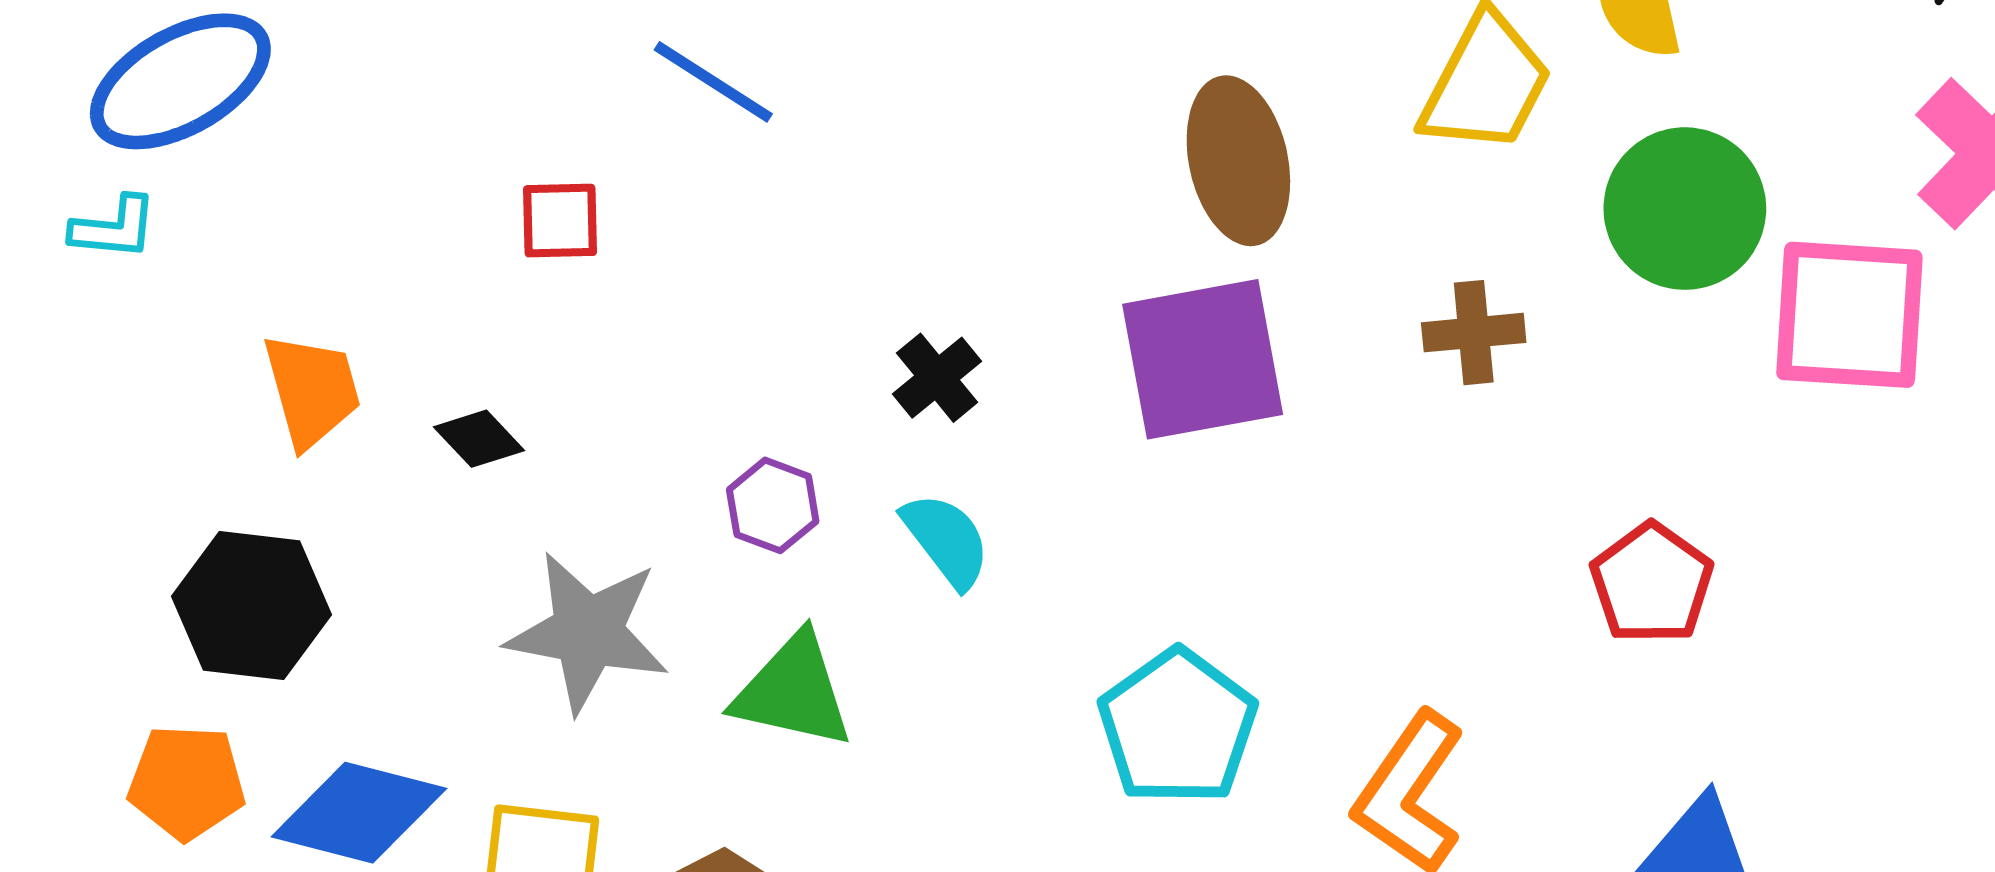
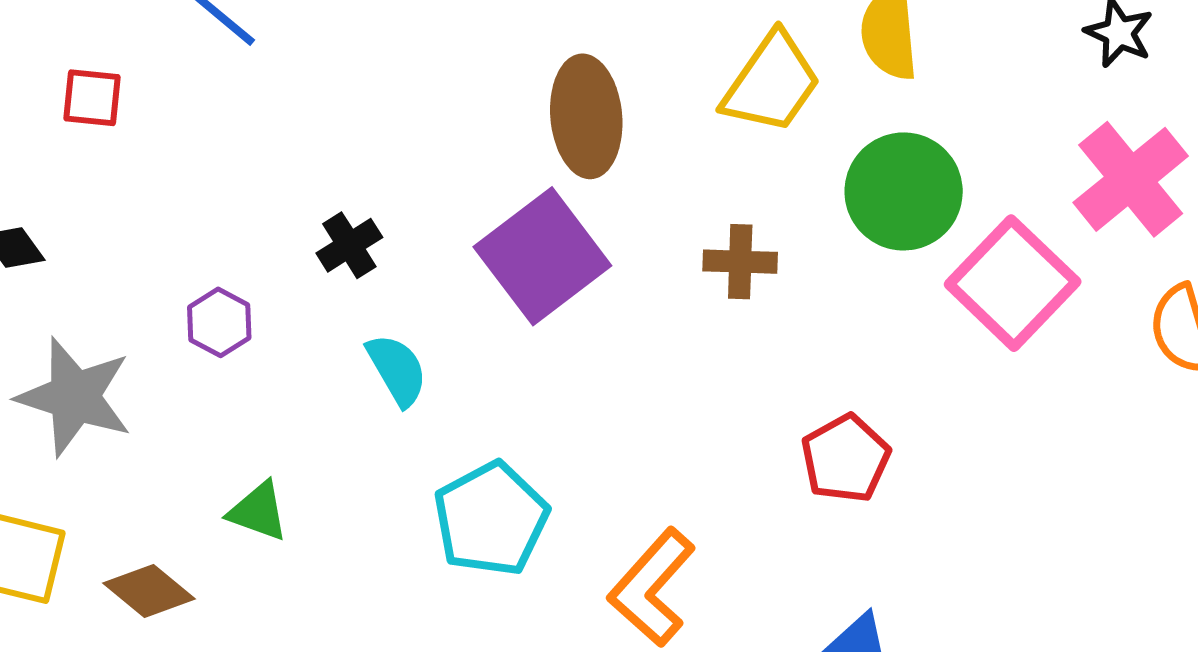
pink square: (1849, 315) -> (1013, 283), turned 33
purple square: (1203, 359) -> (542, 256), turned -34
cyan semicircle: (946, 540) -> (397, 370), moved
green triangle: (793, 691) -> (258, 511), moved, size x0.7

